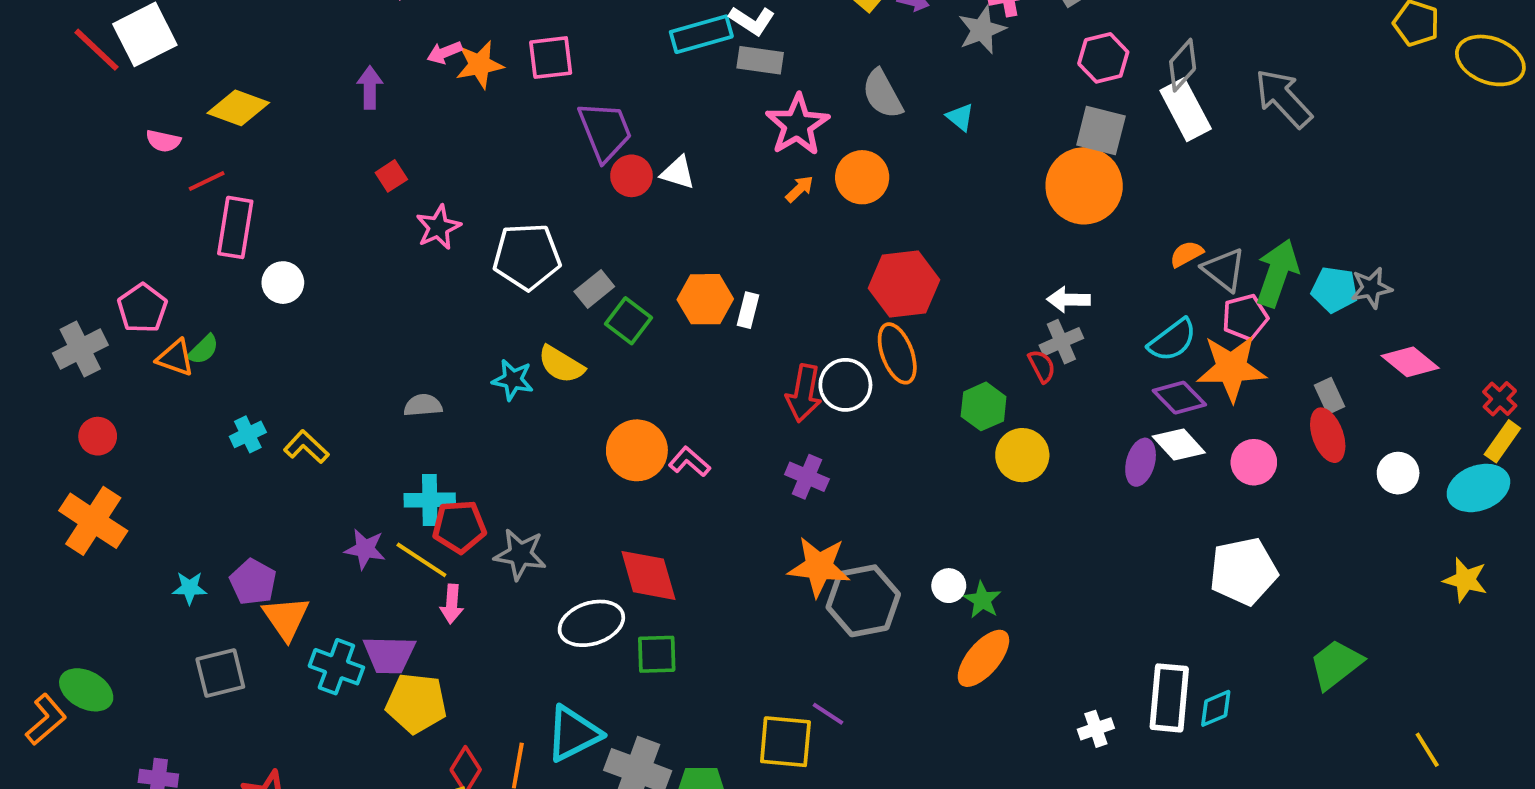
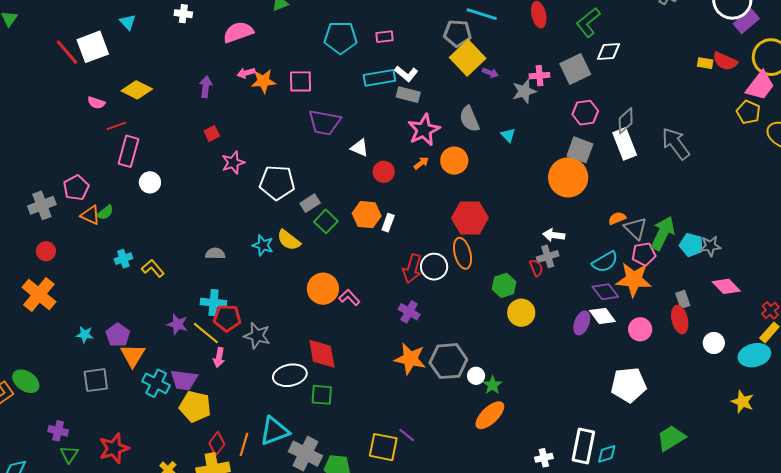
purple trapezoid: (605, 131) -> (324, 122), turned 116
red circle: (631, 176) -> (384, 172), moved
gray hexagon: (863, 601) -> (448, 361), moved

